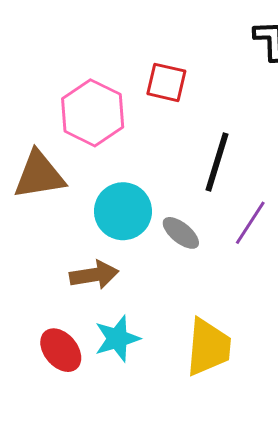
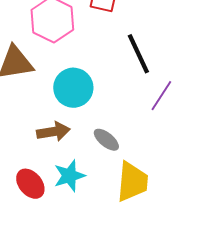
black line: (217, 162) -> (138, 54), turned -42
gray ellipse: (181, 233) -> (106, 140), moved

